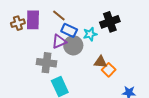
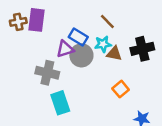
brown line: (59, 16) -> (107, 22), moved
black cross: (110, 22) -> (142, 49), moved
brown triangle: (101, 62) -> (114, 53), moved

